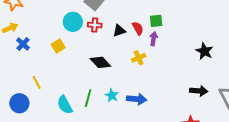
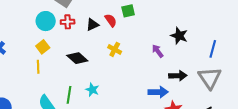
purple arrow: (154, 39) -> (158, 51), moved, turned -40
yellow square: (58, 46) -> (43, 47), moved
yellow cross: (139, 58) -> (115, 49), turned -32
yellow line: (37, 82) -> (38, 67), moved, turned 32
blue arrow: (137, 99) -> (158, 92), moved

